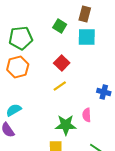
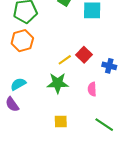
red square: (62, 63) -> (84, 55), moved
green star: (66, 125) -> (58, 83), moved

